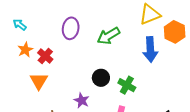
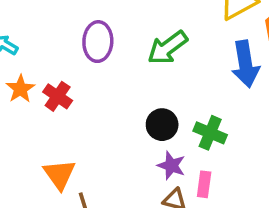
orange triangle: (39, 81) -> (59, 174), moved
purple star: (82, 100) -> (171, 166), moved

